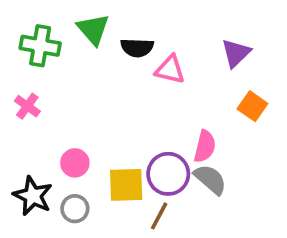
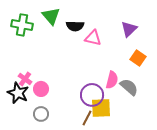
pink cross: (27, 106) -> (25, 79), moved
gray semicircle: (210, 179) -> (129, 87), moved
yellow square: (126, 185) -> (101, 108), moved
black star: (33, 196) -> (18, 93), moved

